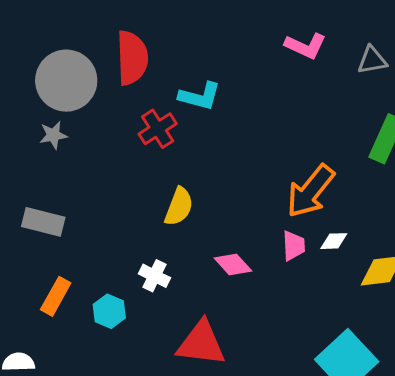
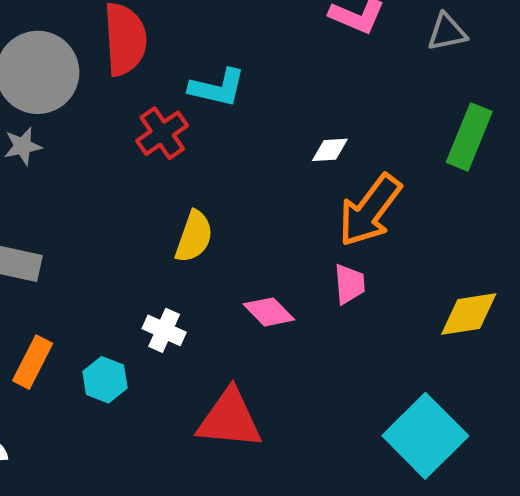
white diamond: (334, 241) -> (330, 150), moved

